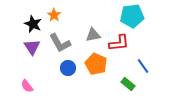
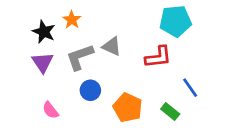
gray triangle: (93, 35) -> (112, 46), moved, turned 35
gray L-shape: (60, 43) -> (80, 57), turned 100
orange pentagon: (96, 64) -> (128, 108), moved
pink semicircle: (27, 86) -> (50, 110), moved

